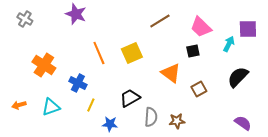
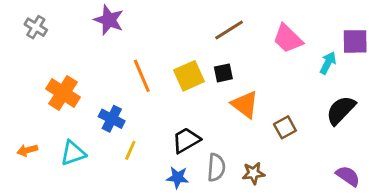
black square: (193, 51) -> (223, 73), moved
blue star: (110, 124) -> (178, 177), moved

